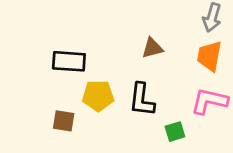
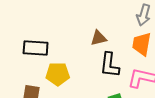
black L-shape: (142, 100) -> (110, 65), moved

